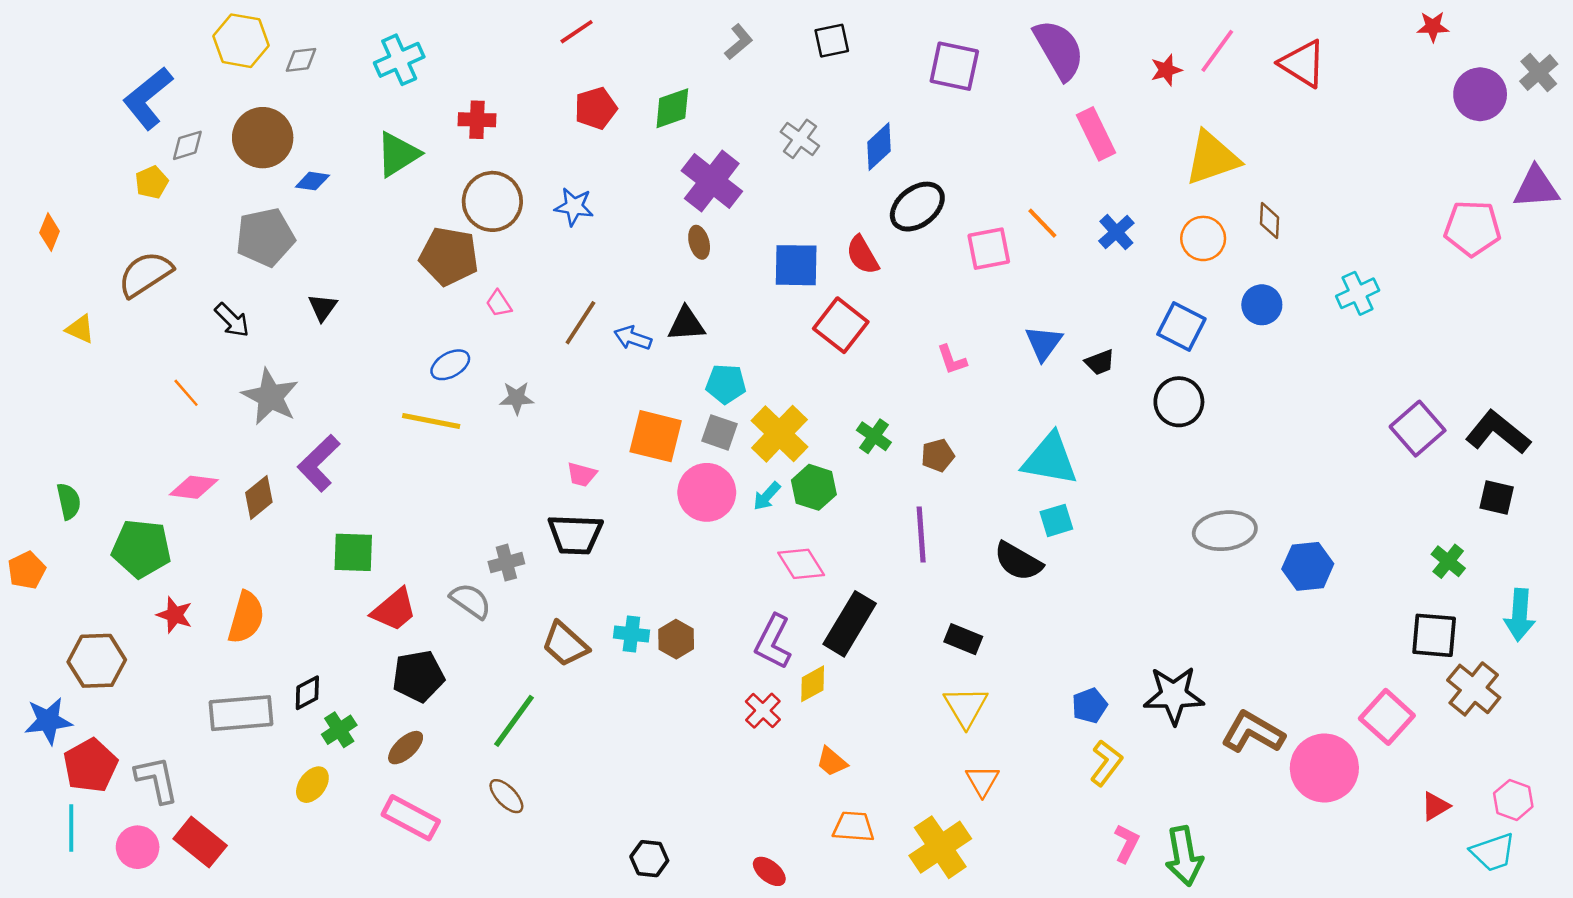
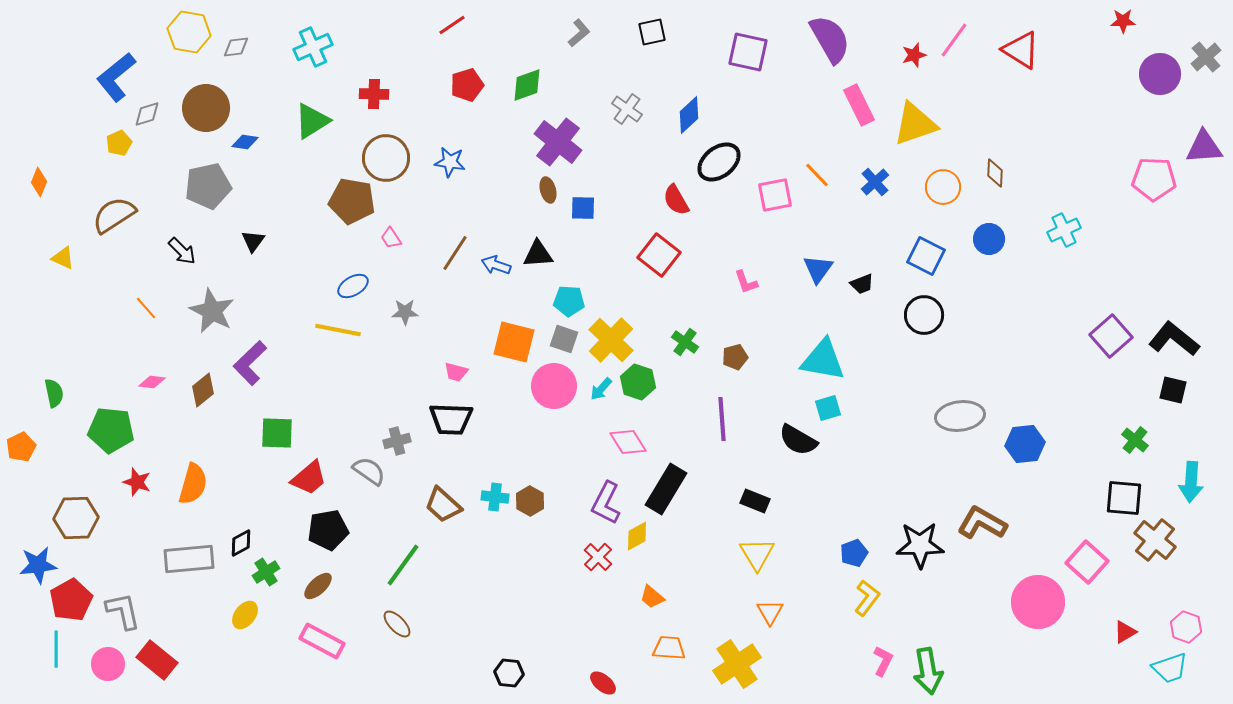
yellow triangle: (1212, 158) -> (915, 124), moved
blue square: (796, 265) -> (583, 208), moved, size x0.7
pink diamond: (194, 487) -> (152, 382), size x0.7
brown L-shape: (1253, 732) -> (982, 523), moved

